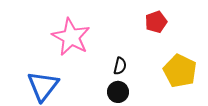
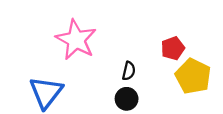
red pentagon: (156, 22) -> (173, 48), moved

